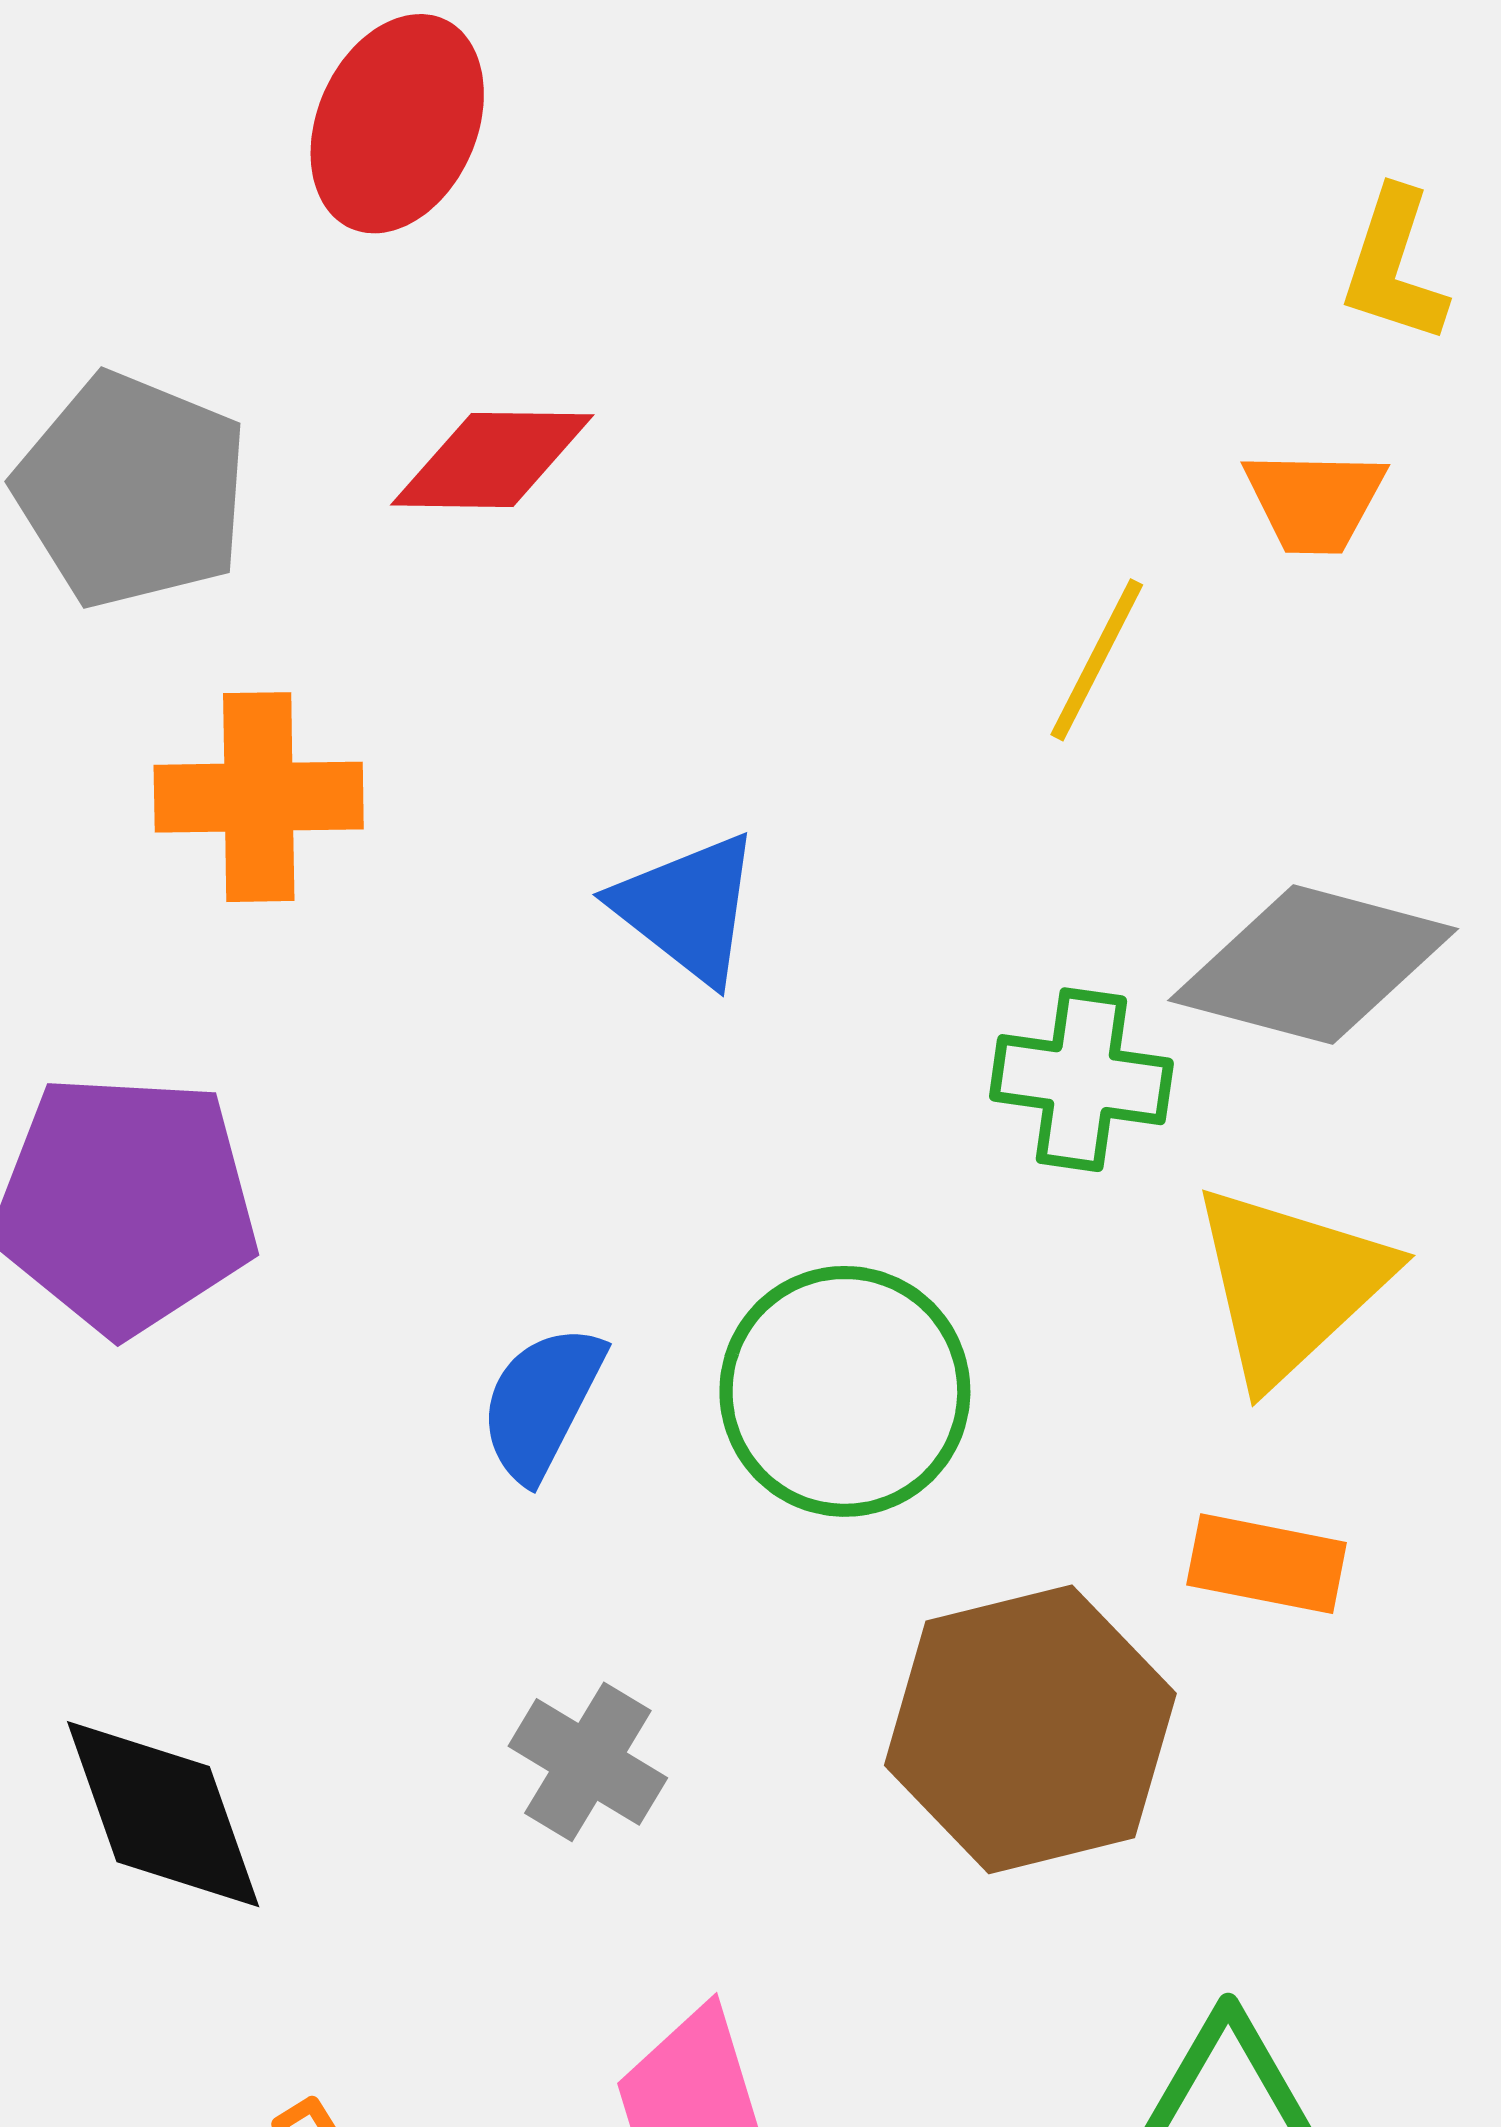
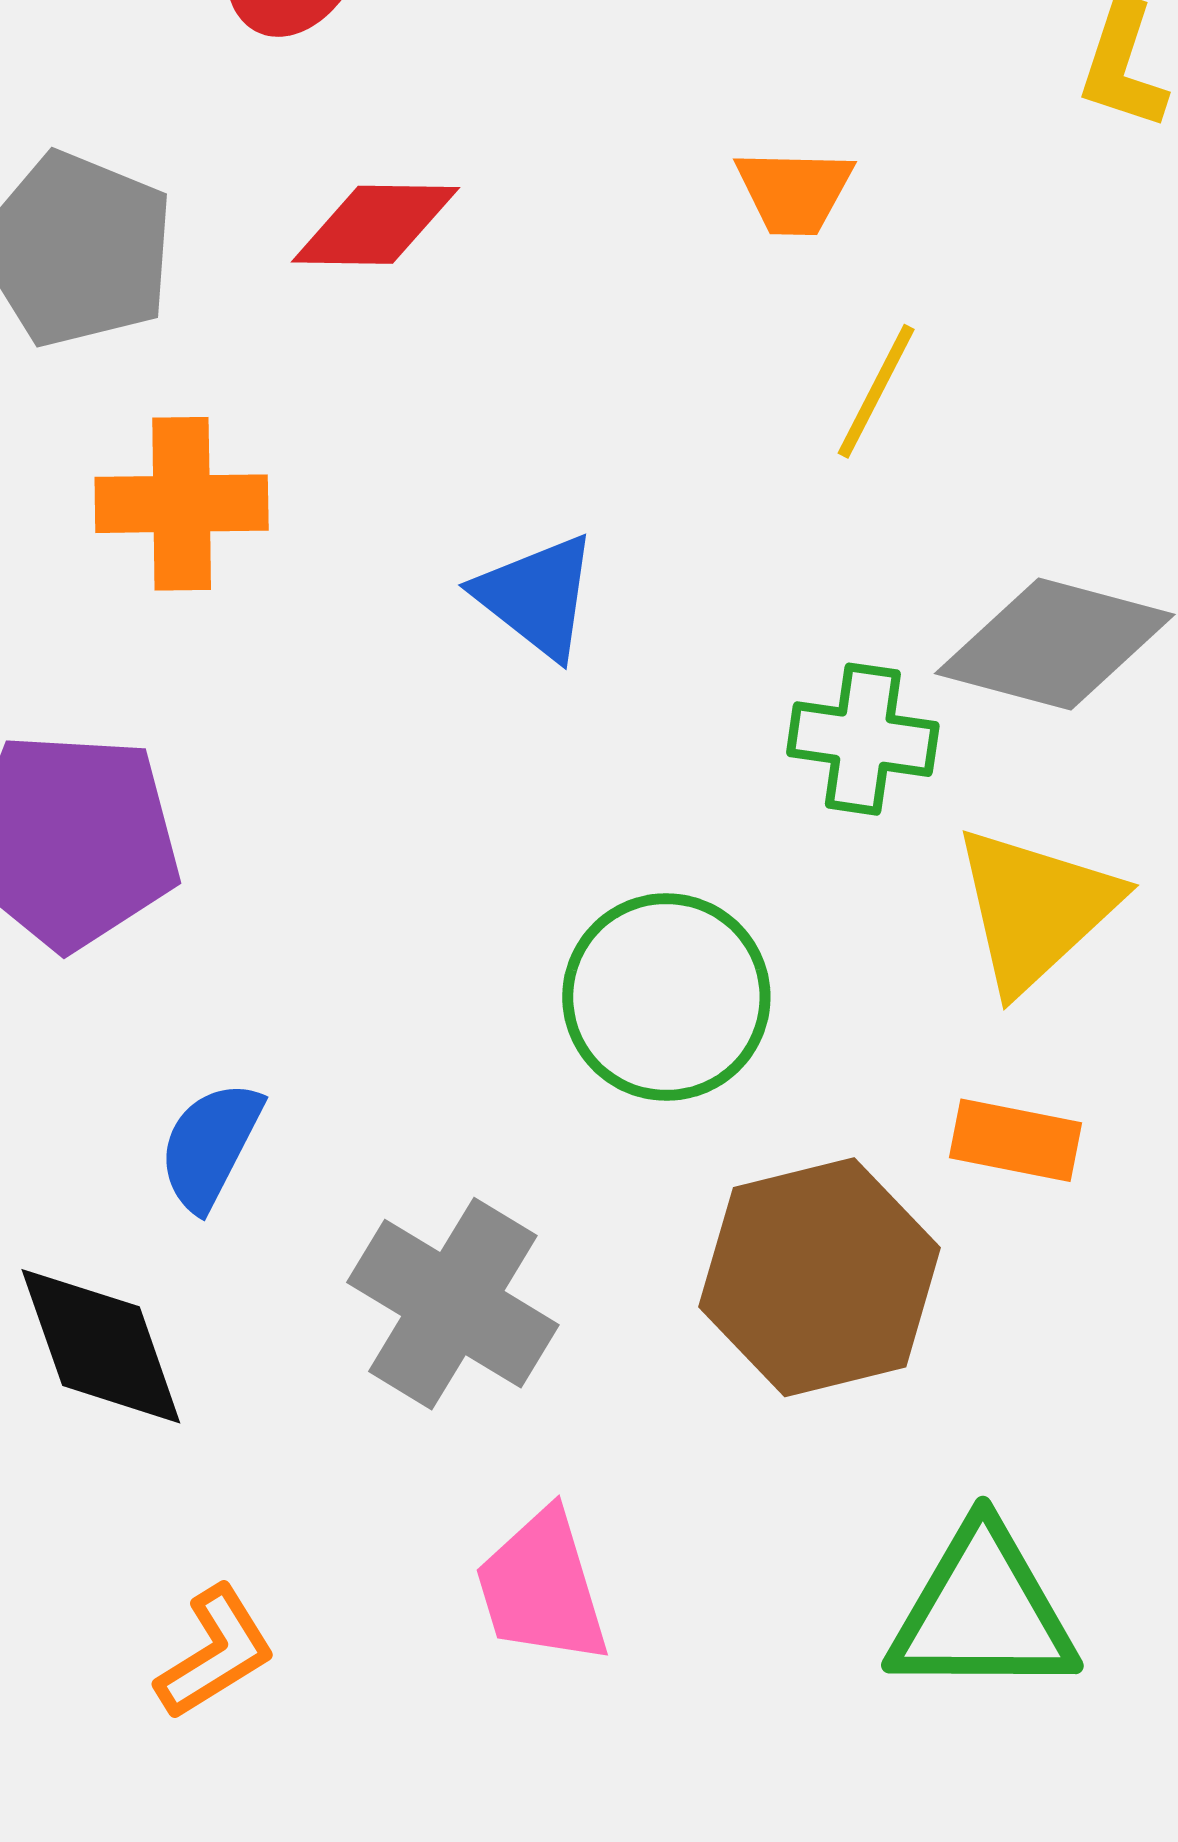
orange trapezoid: (1315, 501) -> (794, 191), moved
blue semicircle: (542, 1402) -> (210, 1145), moved
gray cross: (588, 1762) -> (453, 1304), size x1.6

